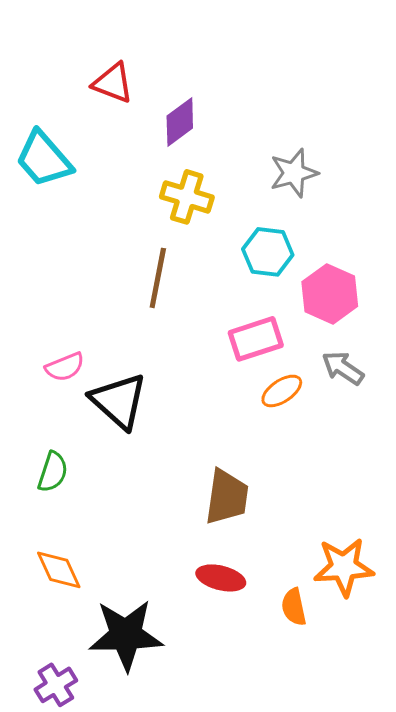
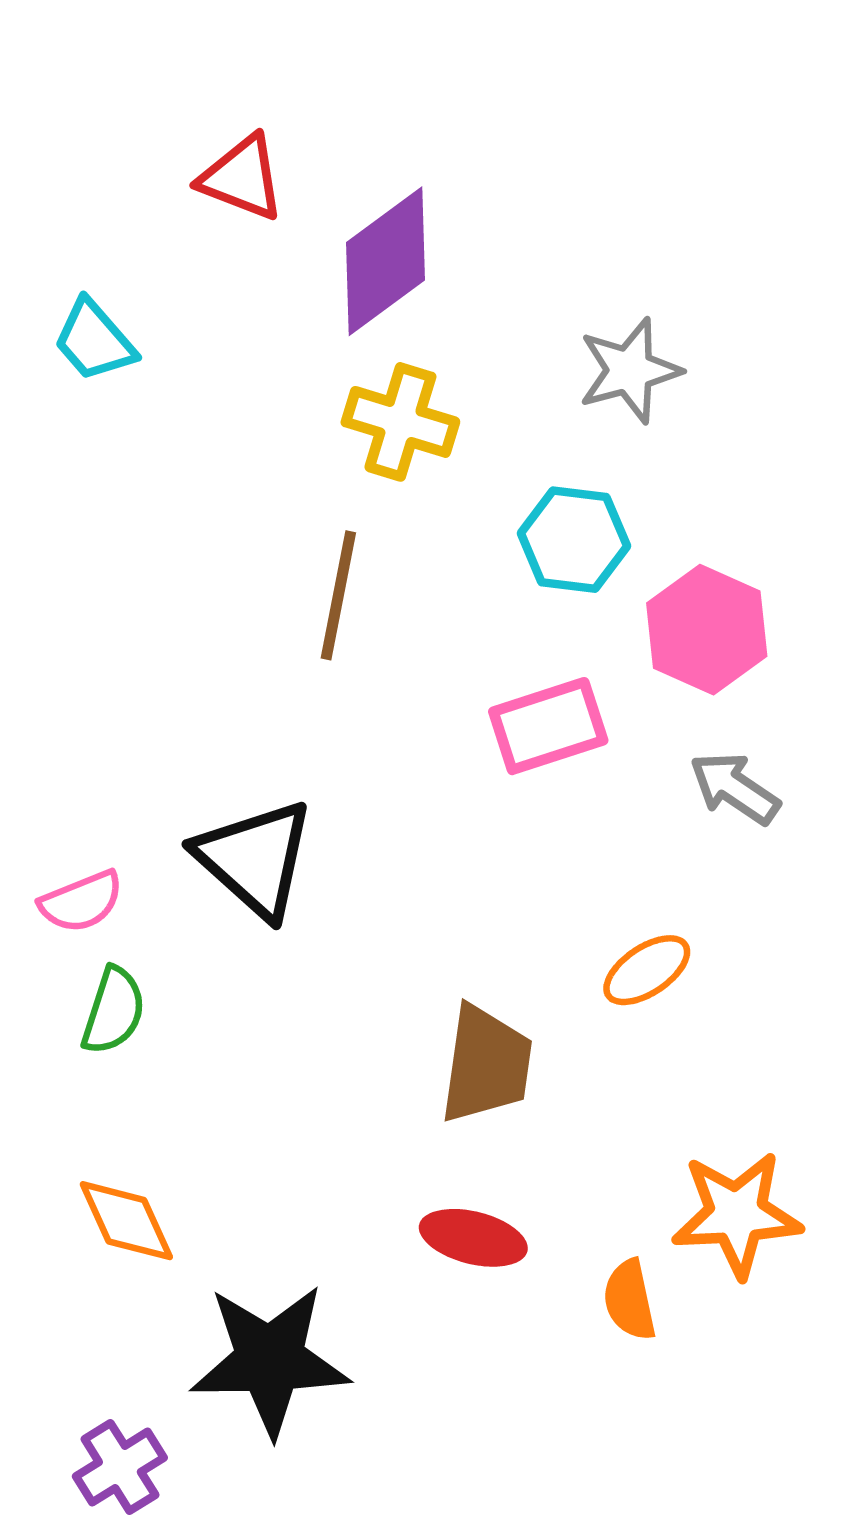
purple diamond: (180, 122) -> (385, 261), size x1.4
cyan trapezoid: (44, 159) -> (94, 341), size x0.7
pink semicircle: (65, 367) -> (81, 902), moved
orange ellipse: (282, 391) -> (647, 970), moved

